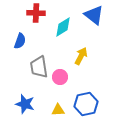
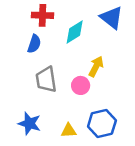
blue semicircle: (20, 41) -> (34, 44), moved
pink circle: (60, 77) -> (81, 85), moved

